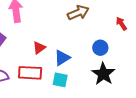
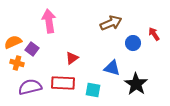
blue circle: (100, 48) -> (133, 43), moved
blue triangle: (62, 58) -> (112, 68), moved, turned 48

